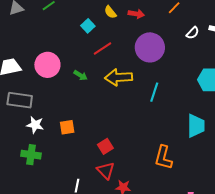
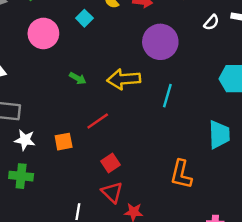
red line: (102, 49) -> (98, 121), moved
pink circle: (47, 65) -> (43, 33), moved

